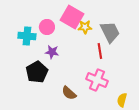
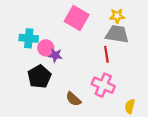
pink circle: (47, 27) -> (46, 48), moved
yellow star: (85, 27) -> (117, 16), moved
gray trapezoid: (110, 32) -> (117, 34), turned -55

